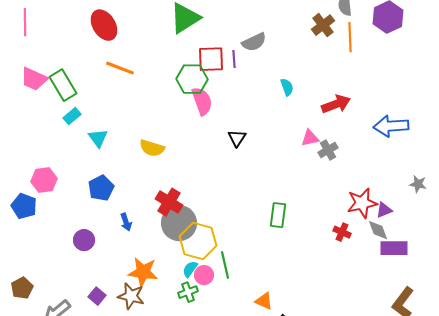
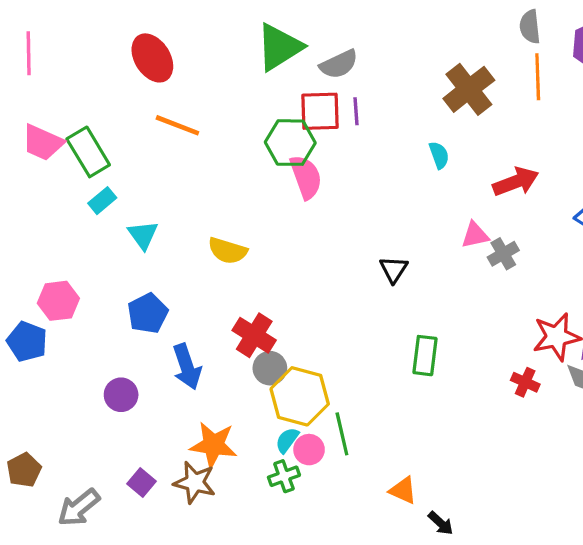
brown cross: (323, 25) -> (469, 89), moved, size x1.4
gray semicircle: (254, 42) -> (339, 64), moved
black triangle: (237, 138) -> (394, 269), moved
blue arrow: (126, 222) -> (187, 367), size x1.6
gray circle: (179, 223) -> (270, 368), size x0.6

